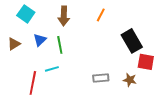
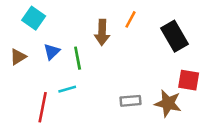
brown arrow: (64, 16) -> (102, 32), moved
black rectangle: (132, 41) -> (174, 36), moved
brown star: (130, 80) -> (168, 103), size x1.5

